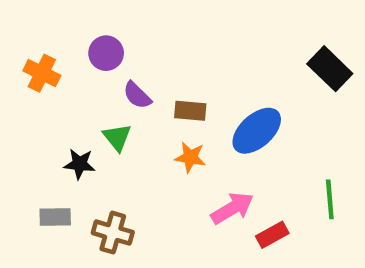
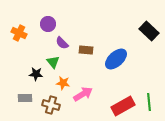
orange star: (190, 157) -> (63, 83), moved
green line: (330, 199) -> (149, 102), moved
pink arrow: (232, 208) -> (83, 94), moved
red rectangle: (272, 235) -> (123, 106), size x1.6

